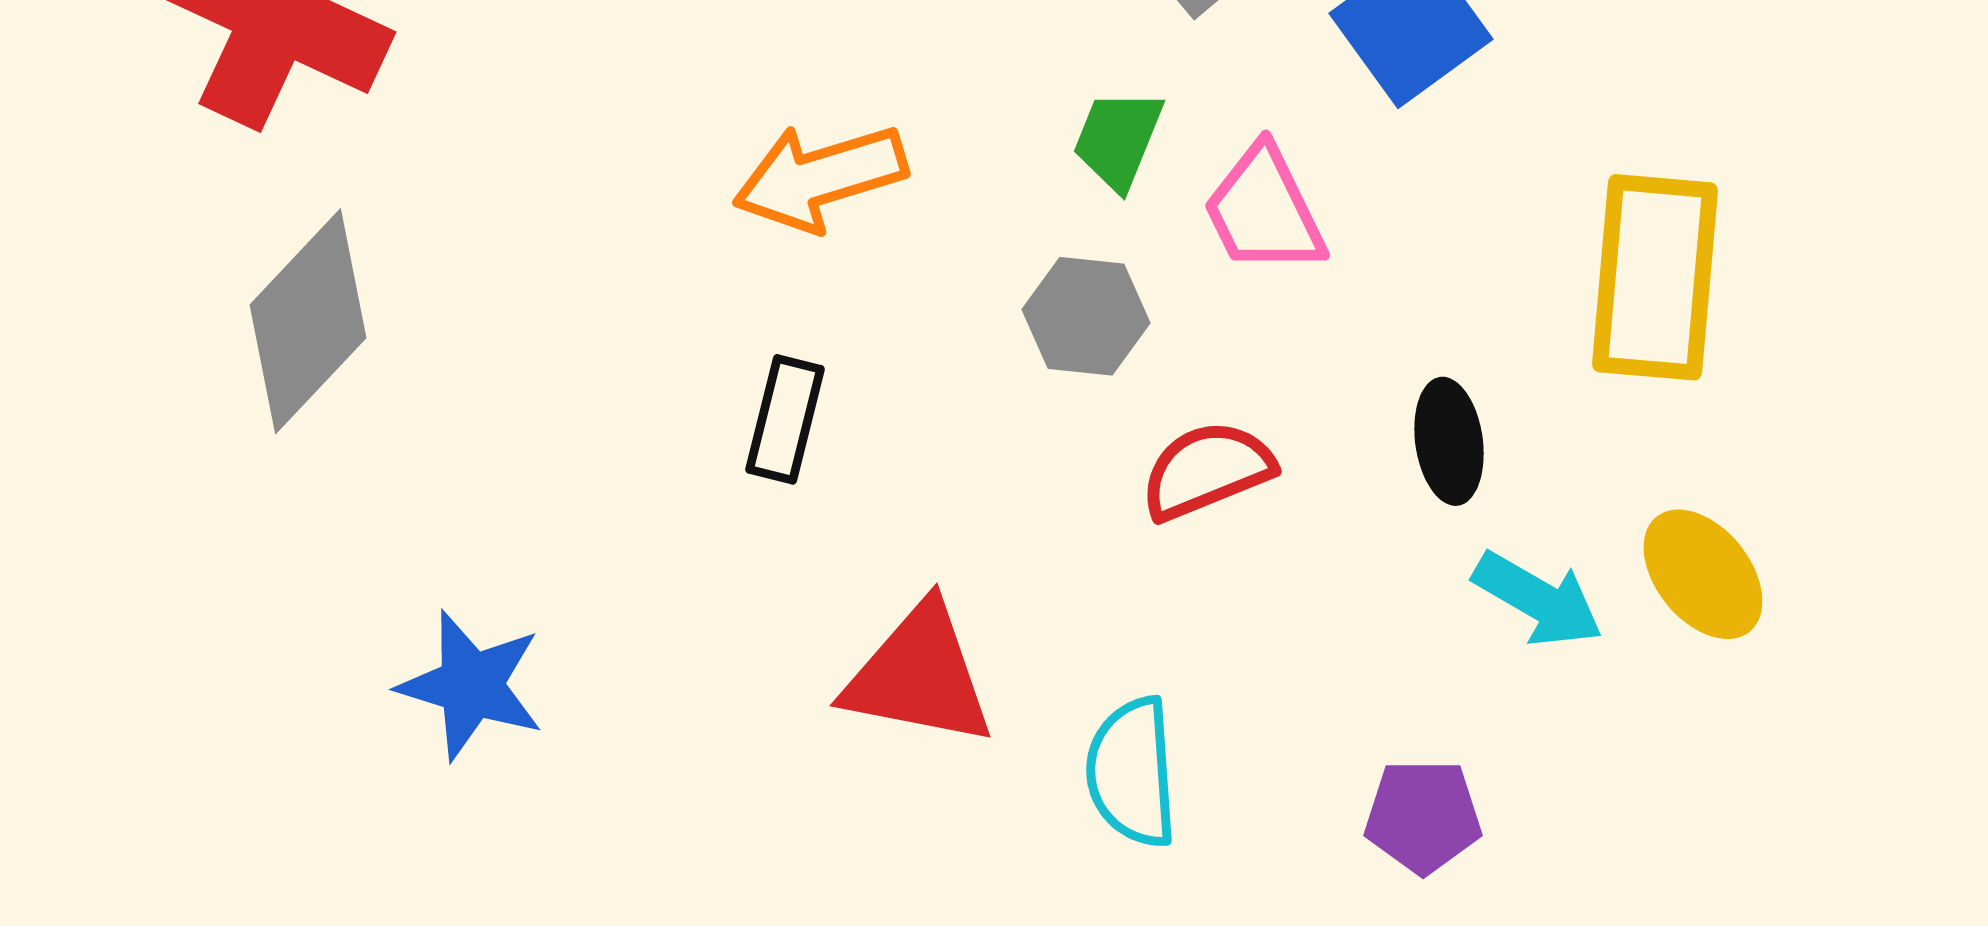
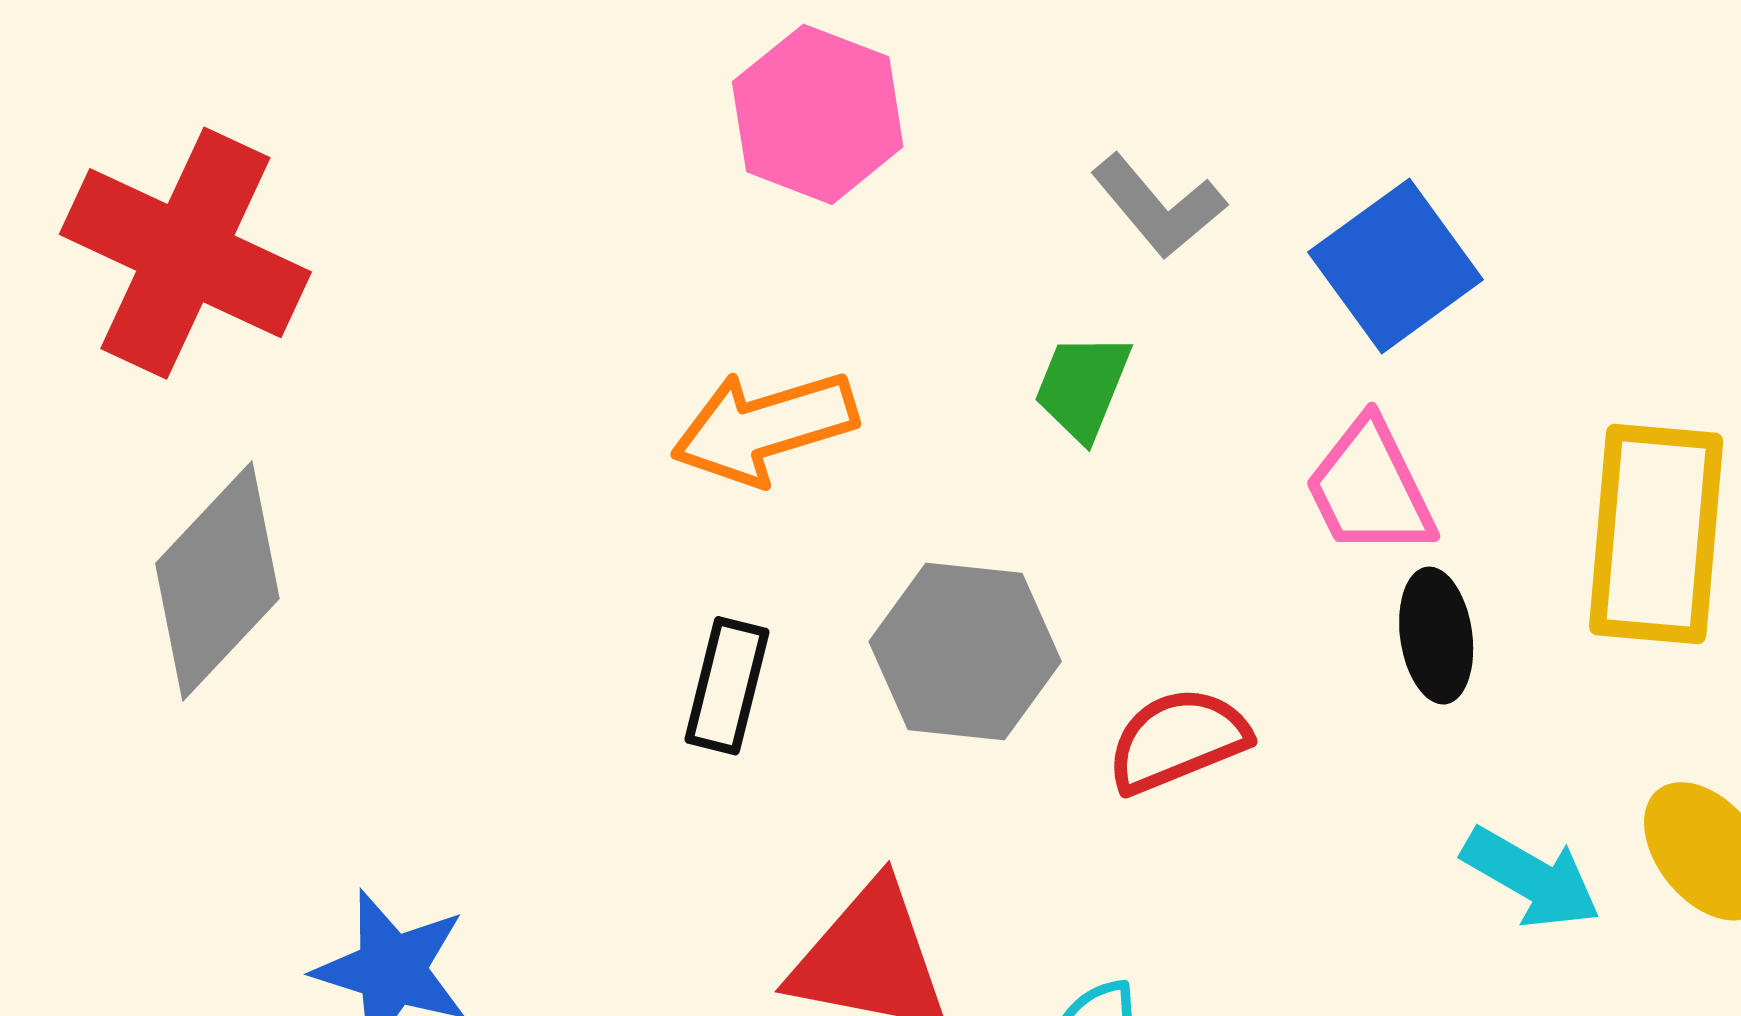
pink trapezoid: (1264, 210) -> (1370, 488), moved
gray hexagon: (1086, 316) -> (965, 652), moved, size x1.4
black ellipse: (1449, 441) -> (1436, 636), moved

